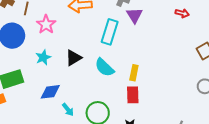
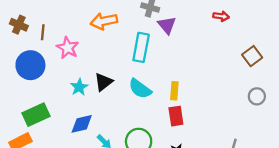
cyan star: (43, 57) -> (79, 87), moved

